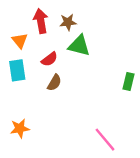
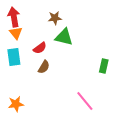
red arrow: (41, 21) -> (14, 17), moved
pink line: (105, 140) -> (85, 101), moved

